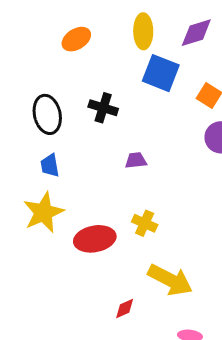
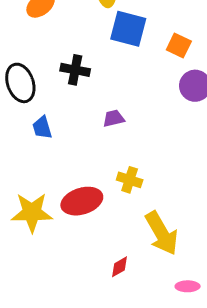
blue trapezoid: (50, 165) -> (42, 128), moved
yellow star: (43, 212) -> (32, 213), moved, turned 30
yellow arrow: (170, 280) -> (162, 233), turned 39

